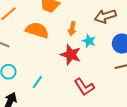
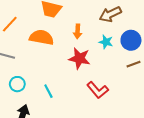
cyan star: (89, 41) -> (106, 42), moved
cyan line: (37, 82) -> (48, 91), turned -56

